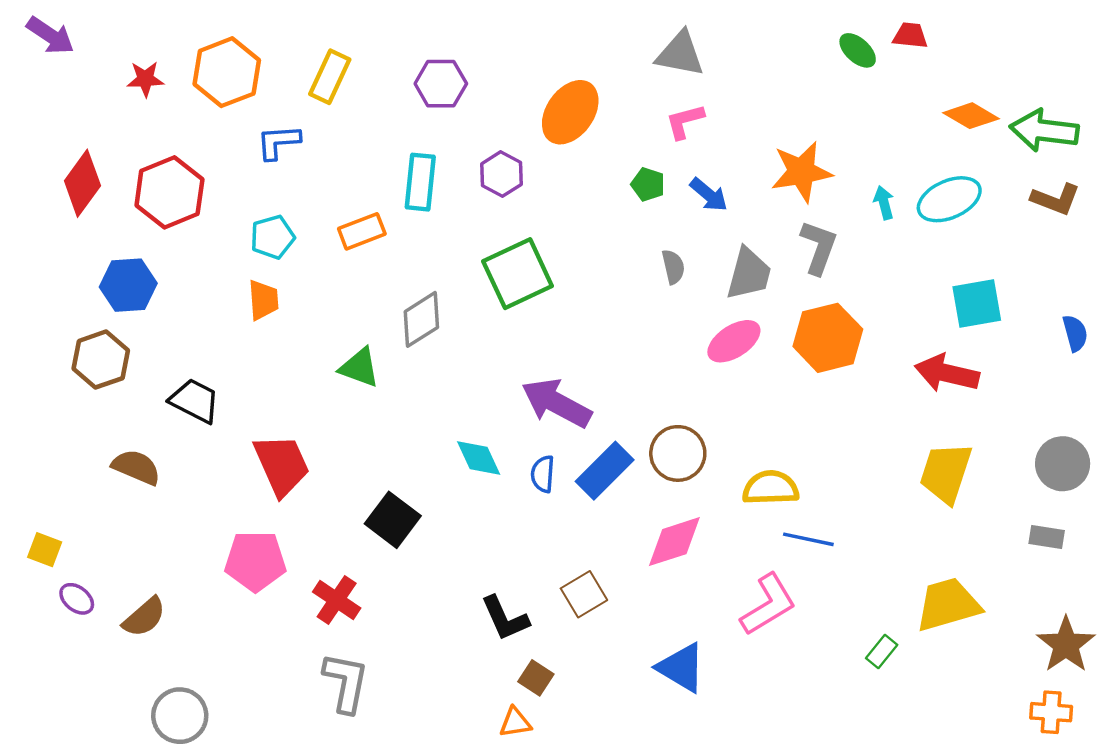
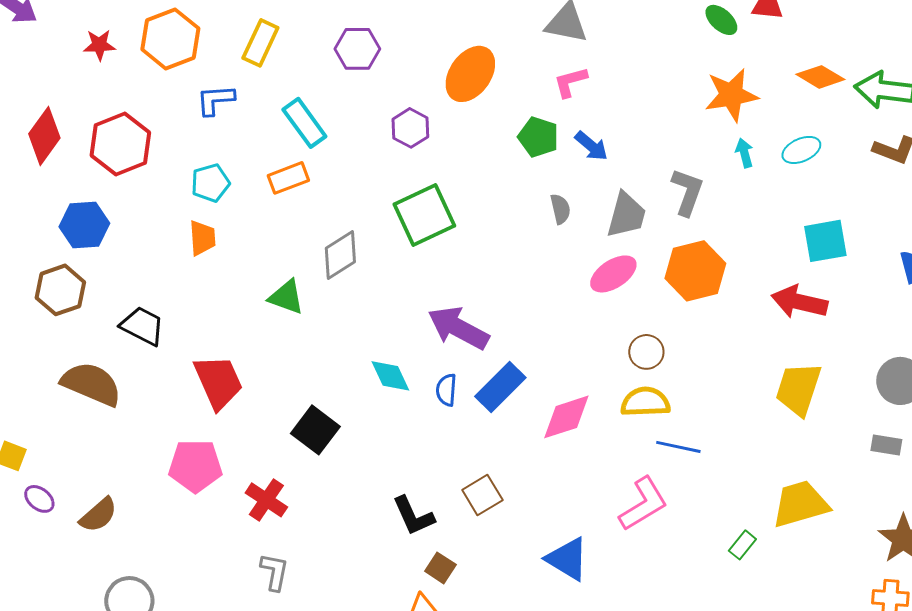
orange star: (801, 172) -> (731, 95), moved
cyan rectangle: (420, 182) -> (304, 123), moved, turned -42
green pentagon: (648, 184) -> (538, 137), size x1.4
cyan ellipse: (949, 199) -> (801, 150), size x0.7
brown circle: (678, 453) -> (646, 352), moved, size x0.7
brown semicircle: (136, 467) -> (91, 384), size x1.4
pink diamond: (674, 542) -> (566, 417), moved
gray L-shape: (346, 682) -> (274, 572), size x0.7

